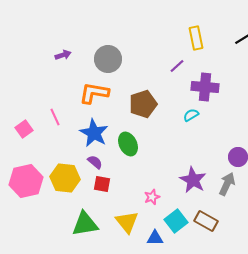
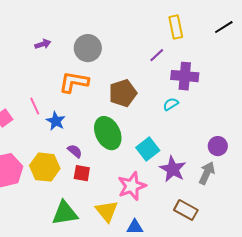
blue star: (94, 133) -> (56, 121), moved, size x0.7
green ellipse: (128, 144) -> (108, 133), size x1.4
pink star: (152, 197) -> (132, 186), size x1.8
cyan square: (176, 221) -> (148, 149), moved

